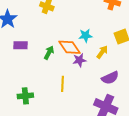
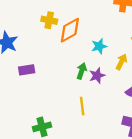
orange diamond: (69, 47) -> (70, 30), moved, turned -75
green arrow: (49, 53) -> (82, 71), moved

